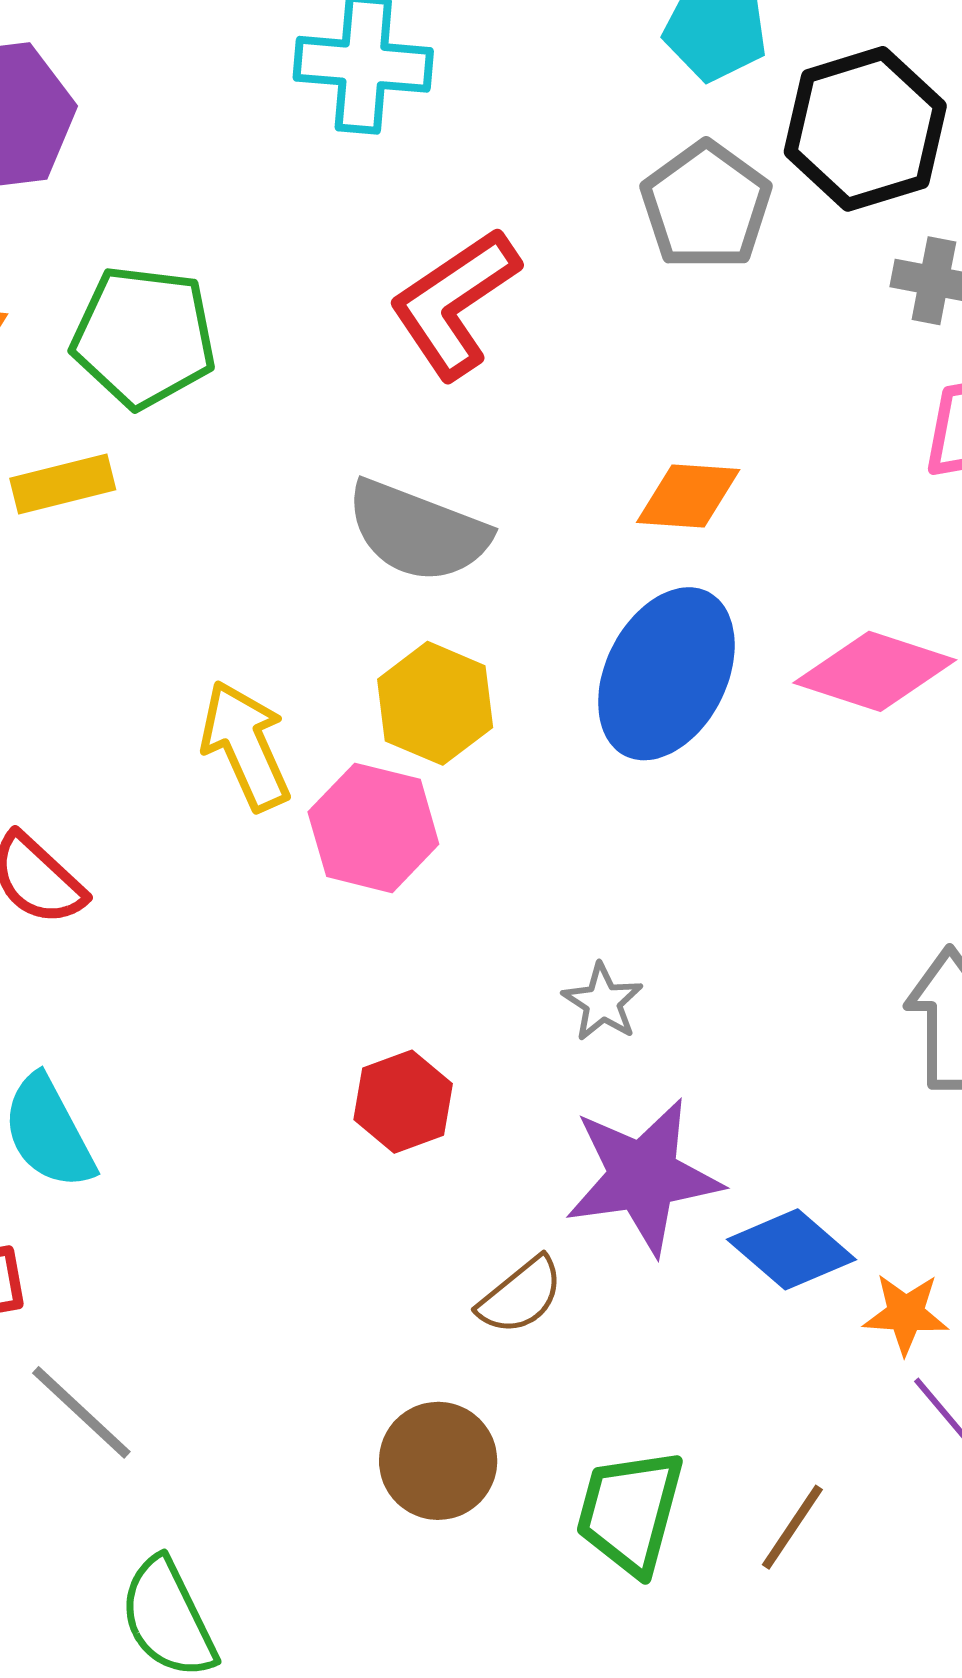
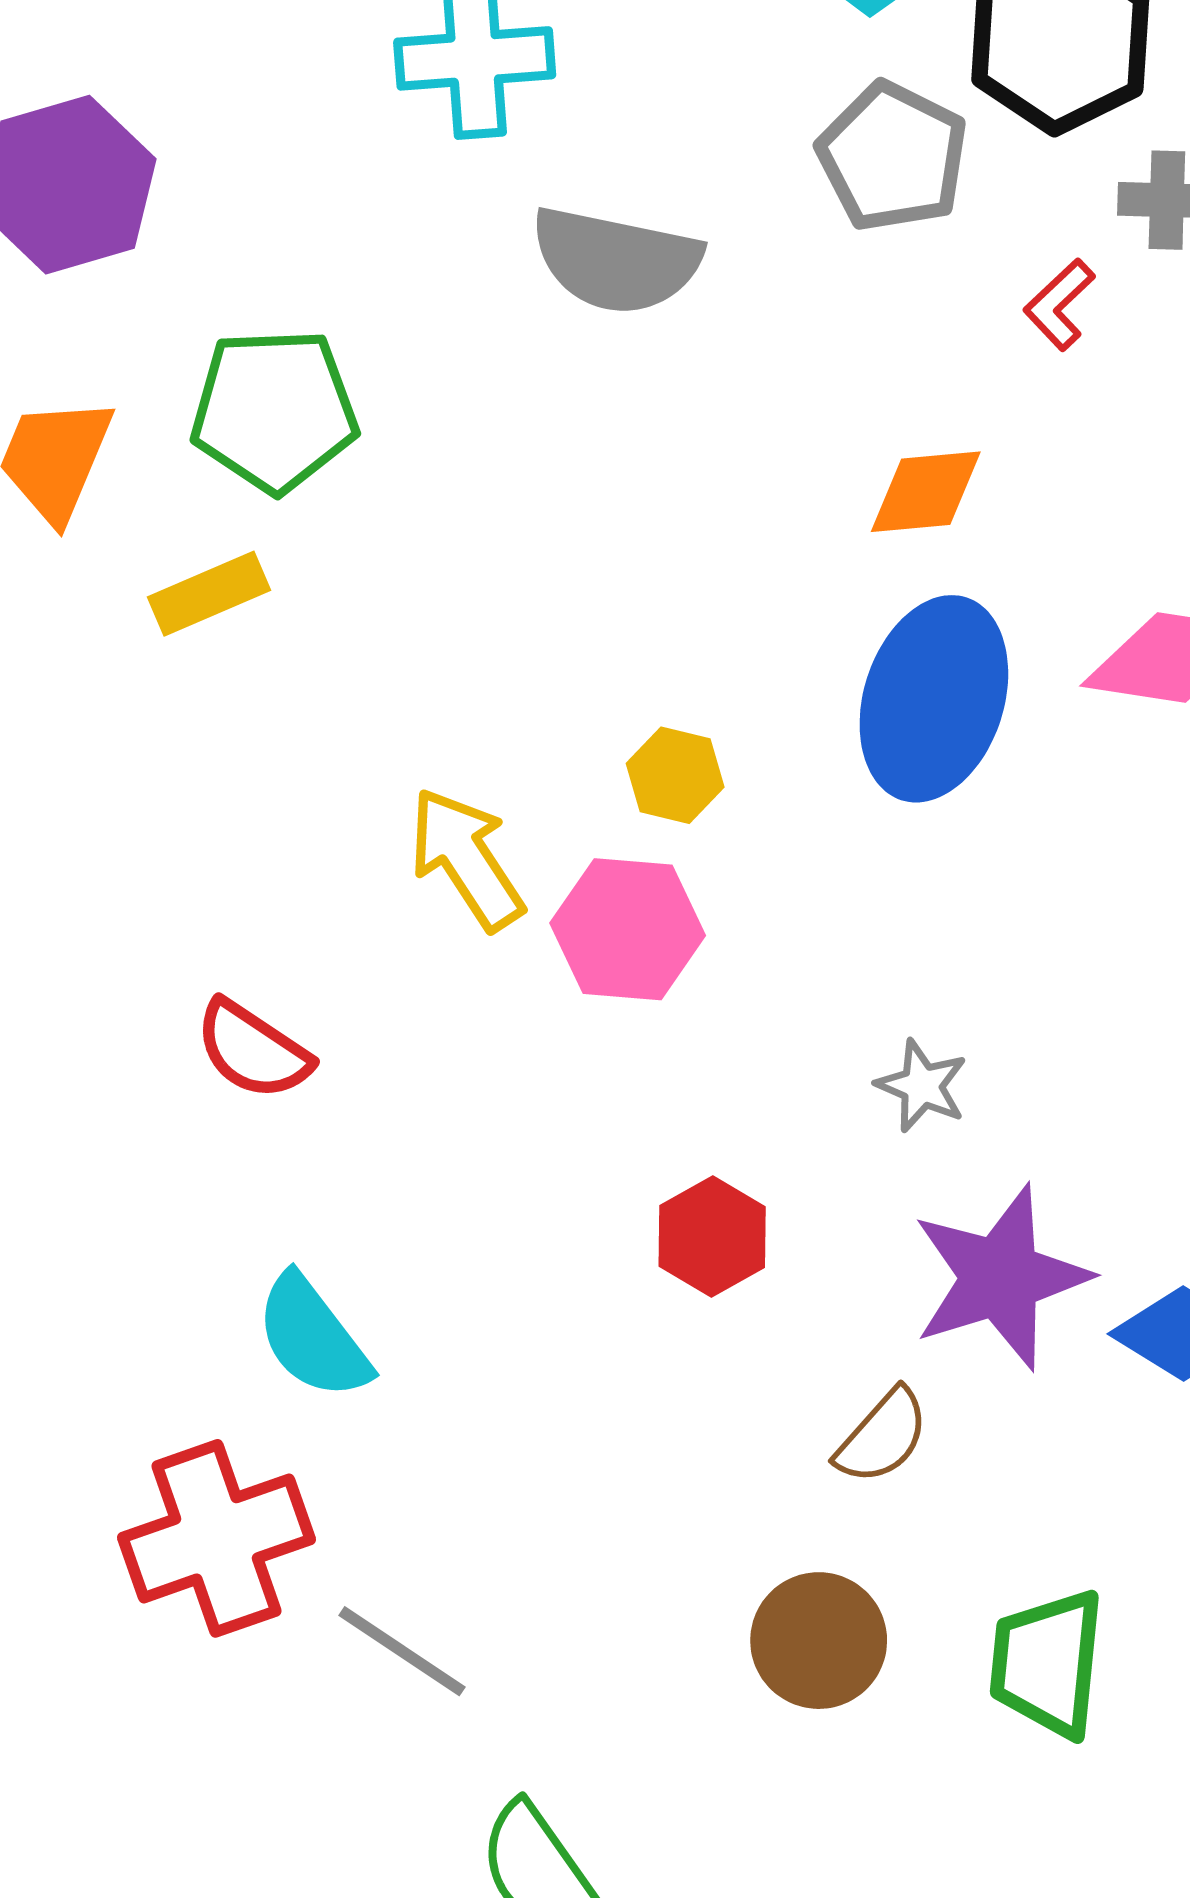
red L-shape: (454, 303) -> (1059, 305), moved, size x0.5
gray semicircle: (418, 531) -> (616, 260), moved
yellow hexagon: (435, 703) -> (675, 775), size x0.7

